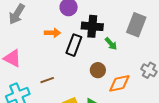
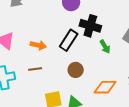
orange arrow: (52, 33) -> (38, 45), moved
brown circle: (98, 70) -> (76, 70), moved

